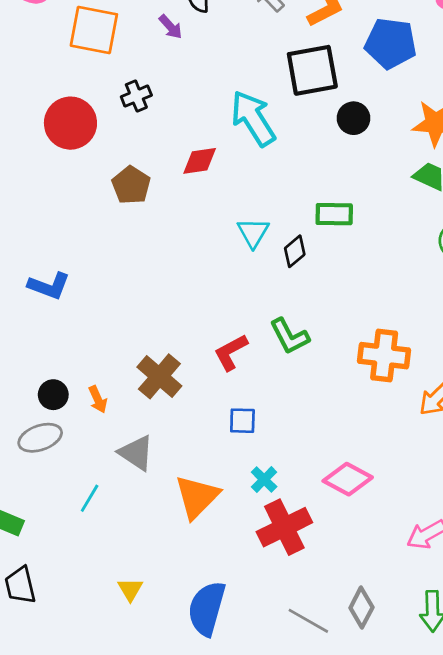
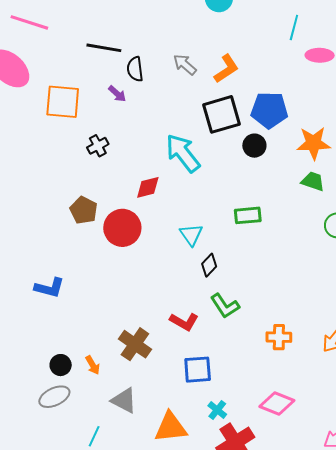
blue pentagon: (391, 43) -> (269, 110), moved
red circle: (70, 123) -> (122, 228), moved
brown pentagon: (131, 185) -> (84, 210), moved
black diamond: (295, 251) -> (209, 265), moved
red L-shape: (231, 352) -> (184, 322), turned -116
orange cross: (384, 356) -> (279, 337), moved, size x0.7
blue square: (242, 421) -> (198, 370), size x1.4
orange triangle: (197, 497) -> (171, 427), turned 45

